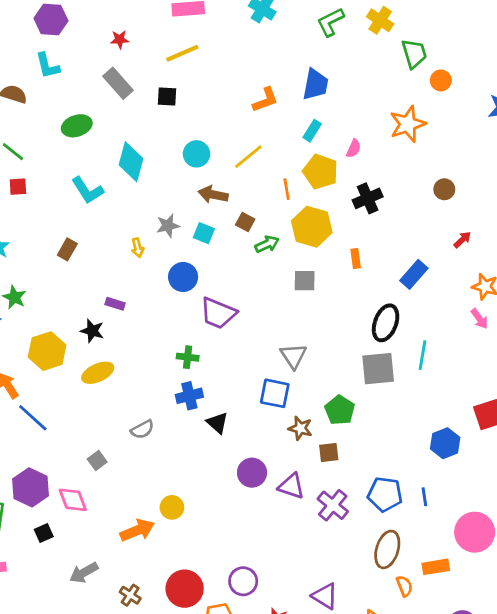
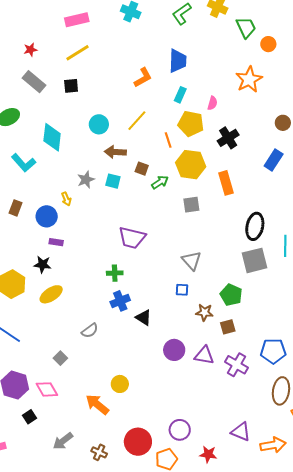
orange rectangle: (356, 259) -> (226, 183), size x1.6
blue rectangle: (414, 274) -> (274, 160), moved
blue circle: (183, 277) -> (47, 216), moved
blue square: (275, 393) -> (182, 290), size x0.6
orange arrow: (137, 530) -> (97, 404), turned -110

